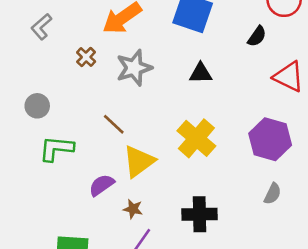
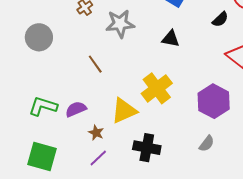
gray circle: (37, 106) -> (39, 37), size x1.4
green L-shape: (56, 149) -> (43, 106), moved
yellow triangle: (139, 161) -> (124, 111), moved

